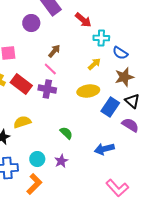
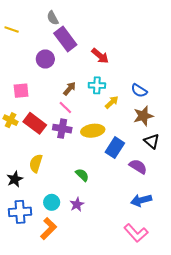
cyan cross: (101, 38) -> (97, 85), moved
yellow ellipse: (88, 91) -> (93, 131), moved
blue rectangle: (110, 107) -> (115, 148), moved
yellow semicircle: (22, 122) -> (36, 163), turned -54
purple semicircle: (130, 125) -> (138, 167), moved
blue arrow: (104, 149) -> (141, 200), moved

